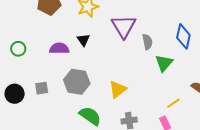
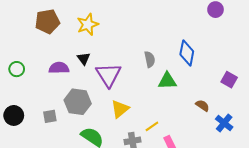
purple triangle: (124, 26) -> (108, 75), moved
green triangle: (164, 63) -> (167, 81), turned 48
gray square: (42, 88) -> (50, 116), moved
yellow line: (173, 103) -> (152, 126), moved

